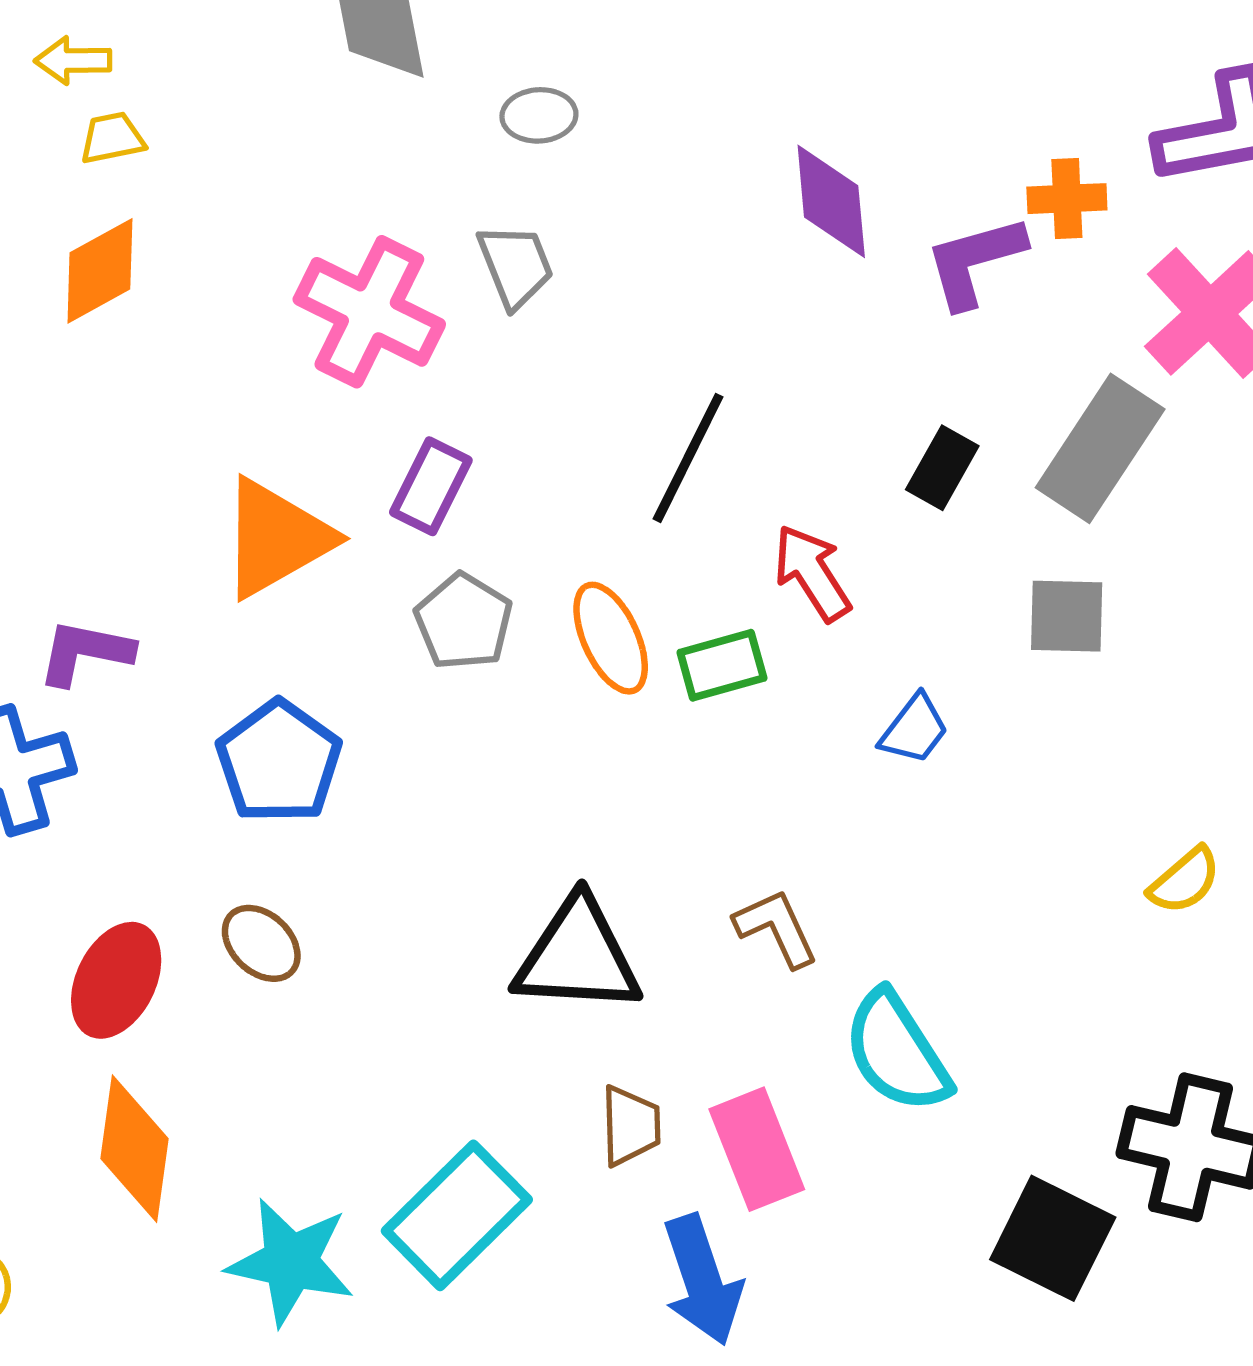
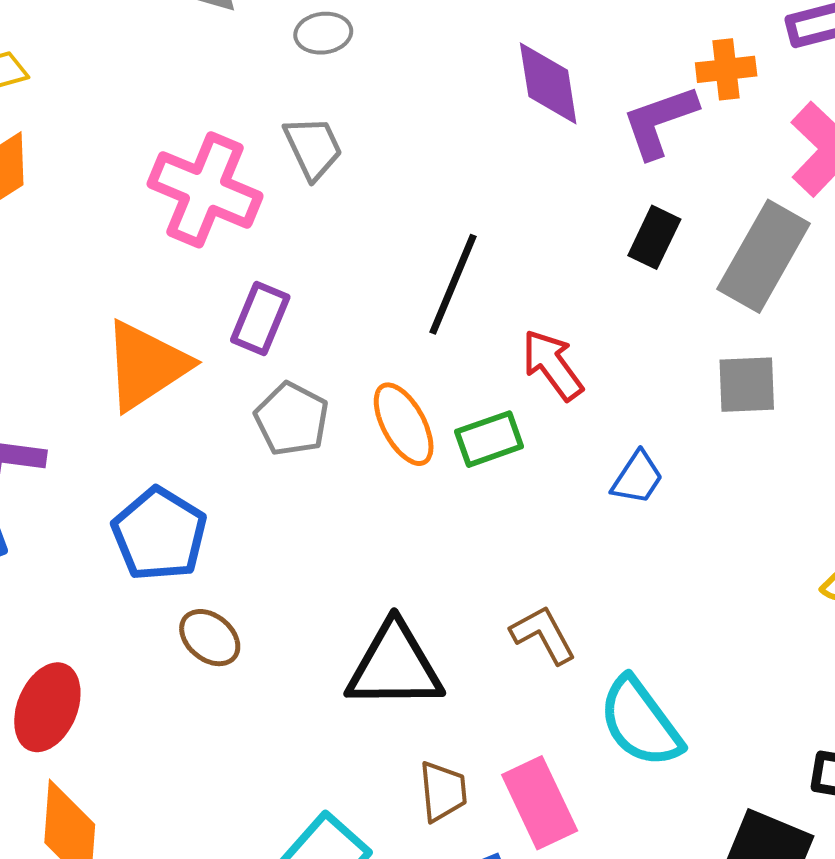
black rectangle: (942, 468) -> (654, 237), moved
brown ellipse: (261, 943) -> (210, 638), moved

